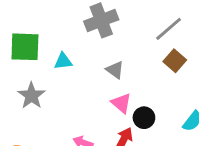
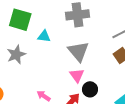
gray triangle: (115, 70) -> (78, 51), size x1.6

